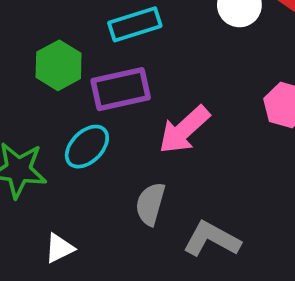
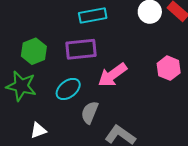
green hexagon: (59, 65) -> (34, 51), moved
cyan ellipse: (87, 147) -> (68, 89), moved

